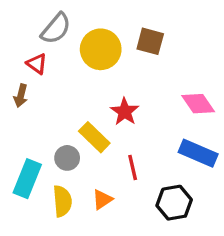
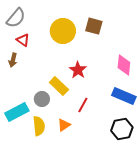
gray semicircle: (56, 29) -> (16, 18), moved
pink diamond: (198, 104) -> (124, 65), turned 40
red line: (133, 168) -> (83, 105), turned 42
cyan rectangle: (27, 179) -> (17, 112), turned 40
black hexagon: (174, 203) -> (122, 129), moved

